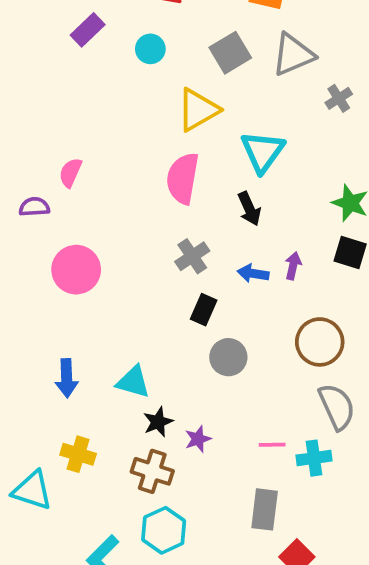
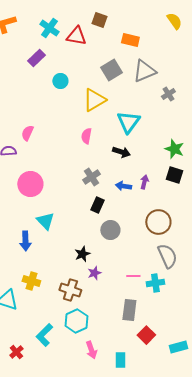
cyan circle: (150, 49) -> (60, 81), moved
pink semicircle: (183, 178) -> (86, 136), size x0.6
black arrow: (249, 209) -> (121, 152), turned -48
cyan triangle: (133, 382) -> (45, 221), moved, turned 30
black star: (158, 422) -> (82, 254), moved

